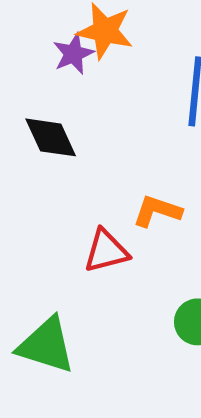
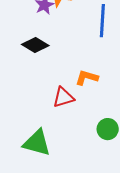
black diamond: (51, 137) -> (35, 45), turned -32

